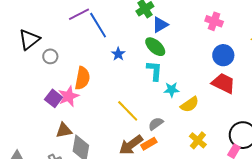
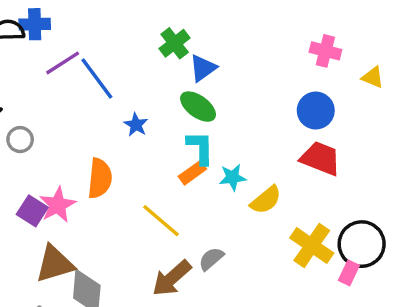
pink cross: (214, 21) -> (325, 51), moved
orange semicircle: (82, 78) -> (100, 178), moved
gray semicircle: (156, 124) -> (211, 259), moved
brown triangle: (64, 130) -> (55, 264), size x1.4
yellow cross: (198, 140) -> (312, 245), moved, size x1.4
orange rectangle: (149, 144) -> (192, 173), moved

